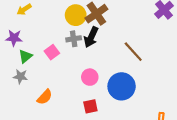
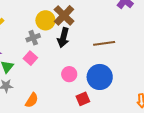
gray cross: (74, 39) -> (33, 38), moved
brown line: (133, 52) -> (104, 43), turned -45
red square: (90, 106) -> (83, 99), moved

